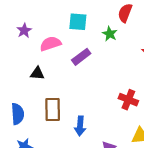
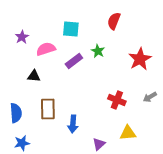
green star: (110, 34) -> (98, 51), moved

